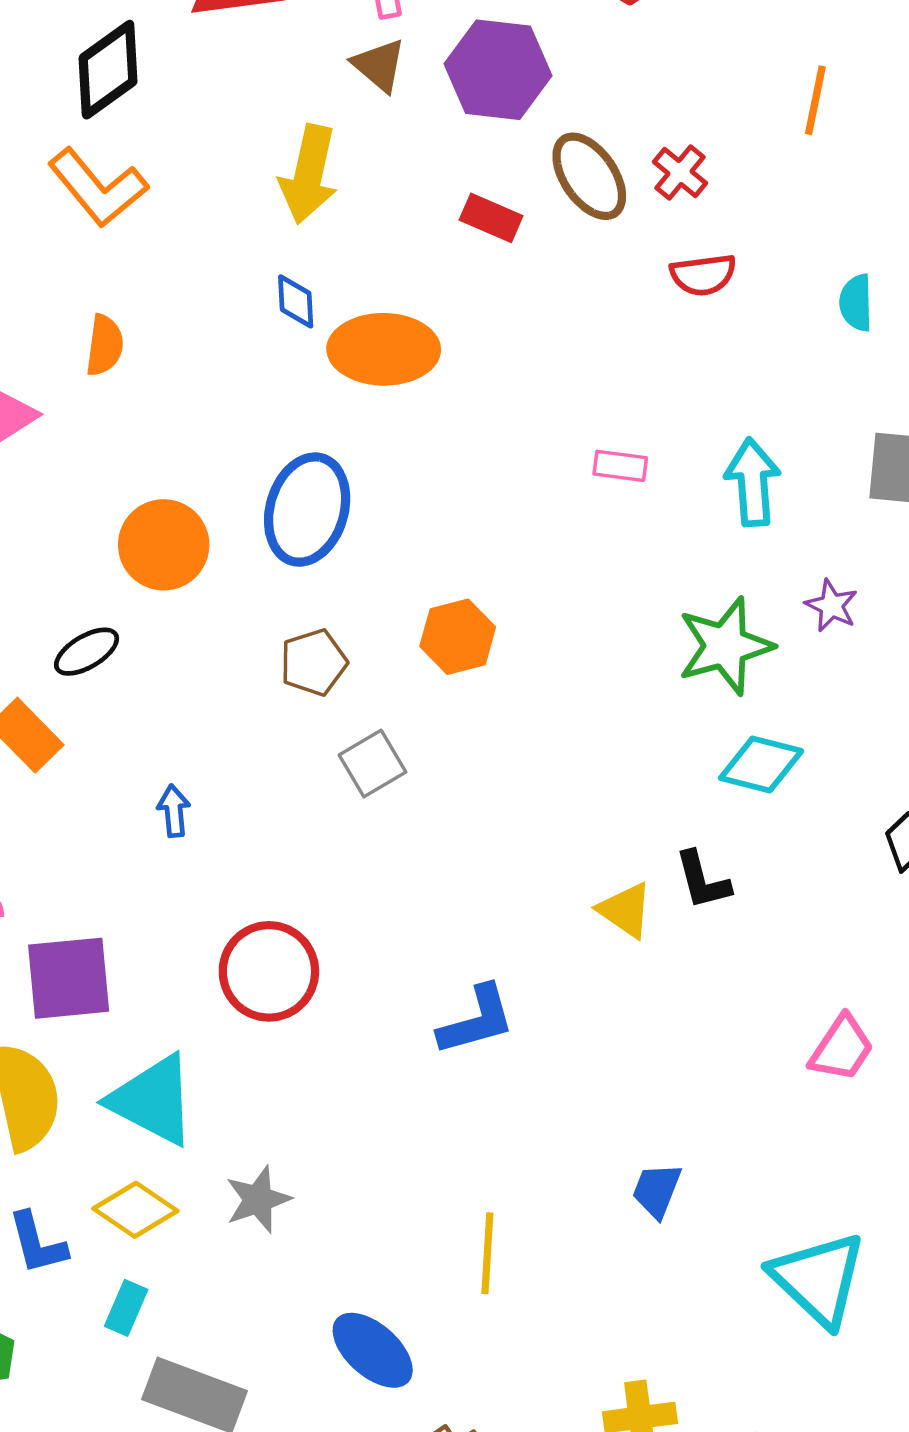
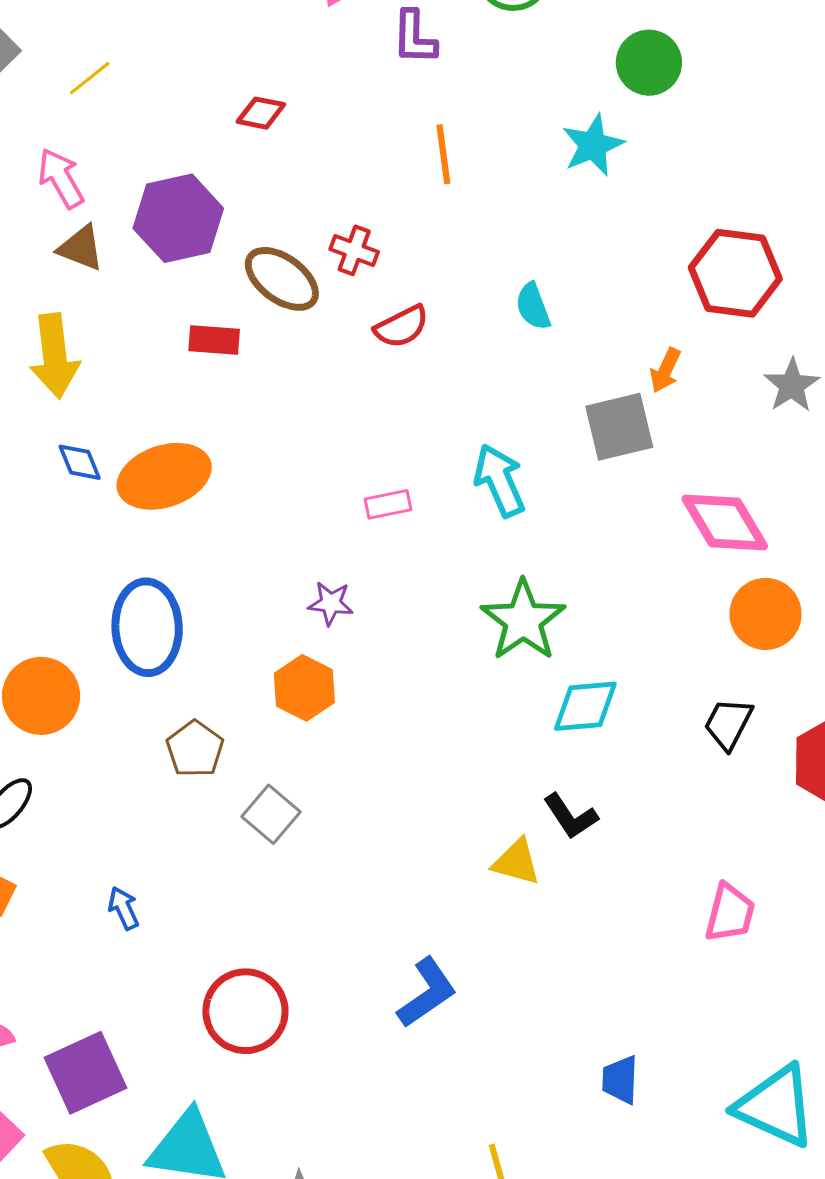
purple star: (832, 606) -> (331, 603), moved

